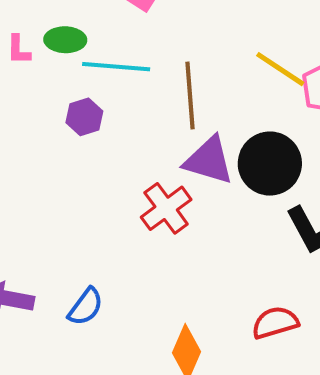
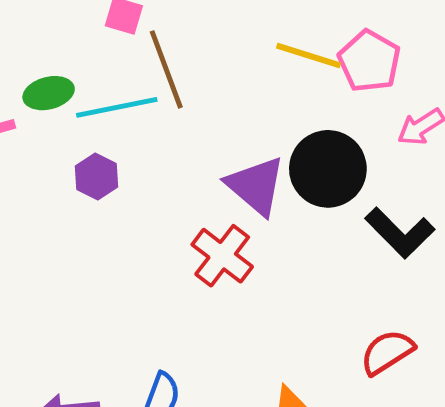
brown line: (190, 96) -> (166, 69), moved
purple triangle: (209, 160) -> (256, 186), turned 40

